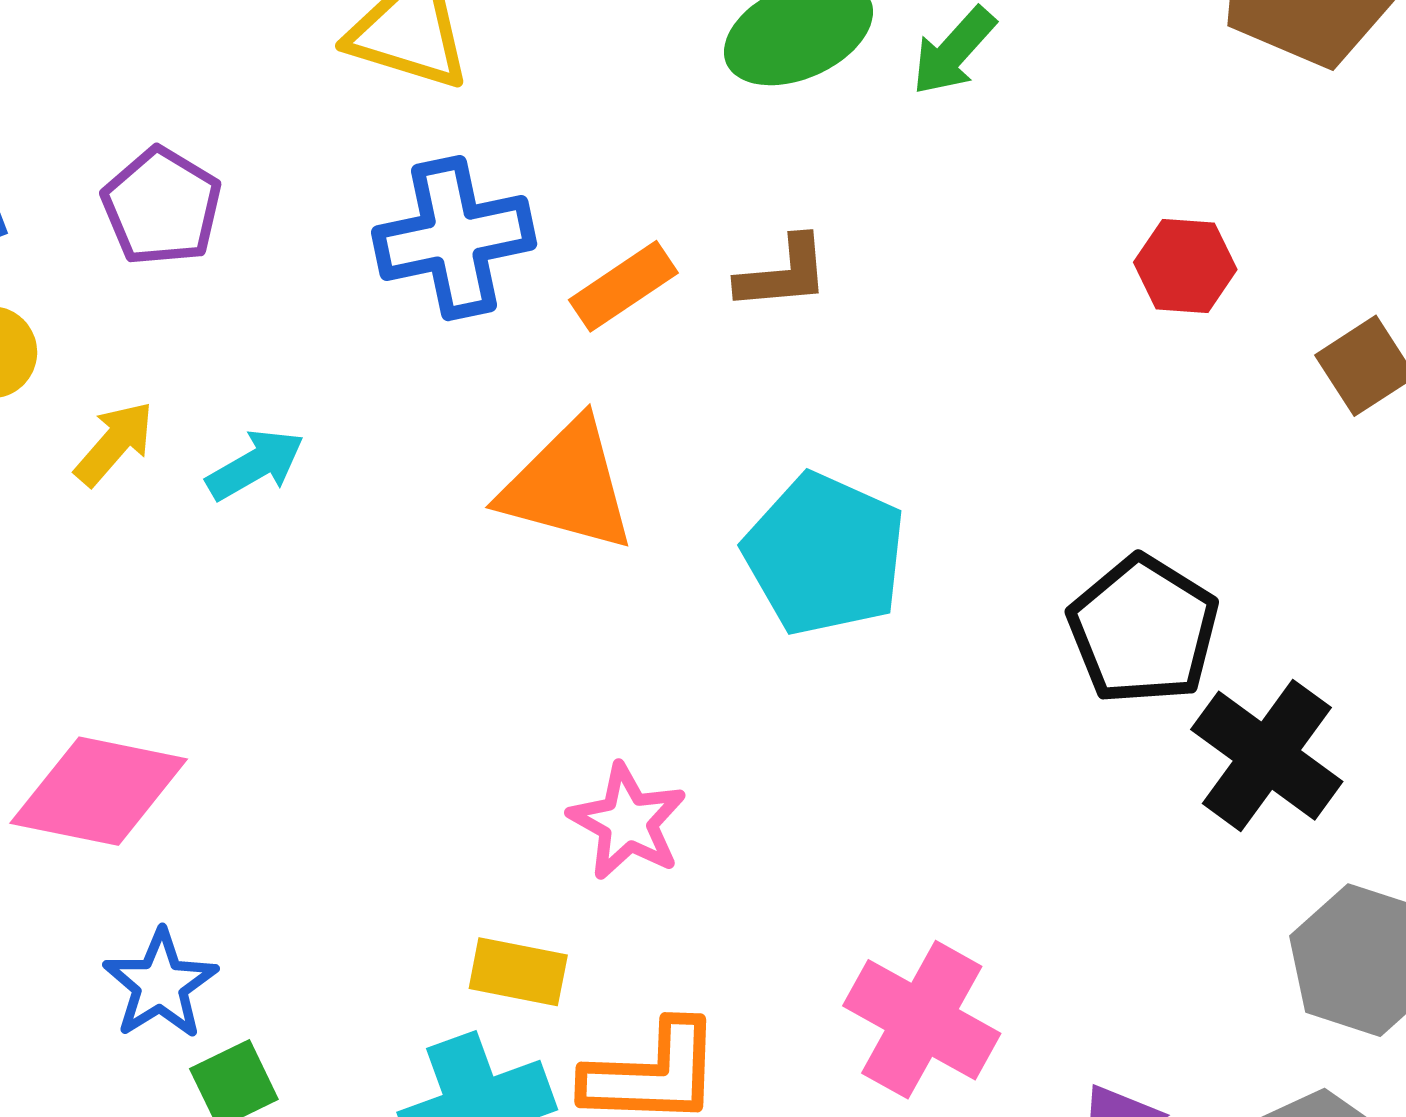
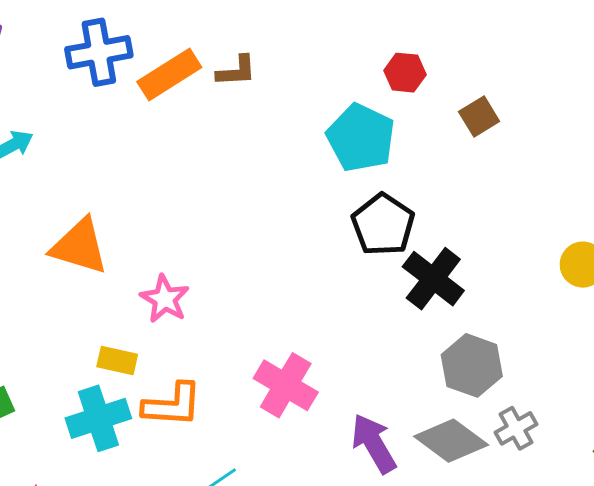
orange rectangle: (623, 286) -> (169, 75), size x1.4
orange triangle: (568, 486) -> (79, 246), moved
cyan pentagon: (825, 554) -> (361, 138), moved

